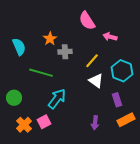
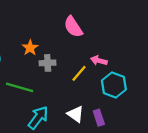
pink arrow: (110, 37) -> (99, 61), moved
white triangle: (96, 81) -> (76, 114), moved
purple rectangle: (117, 100) -> (99, 118), moved

